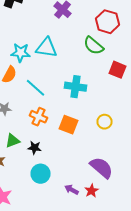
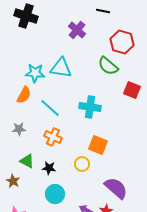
yellow circle: (104, 122) -> (82, 164), moved
orange square: (68, 125) -> (98, 145), moved
green triangle: (12, 141) -> (27, 161), turned 49

